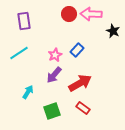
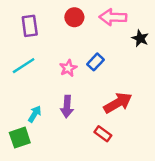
red circle: (69, 14) -> (74, 17), moved
purple arrow: (54, 75) -> (67, 107), moved, turned -36
red arrow: (80, 83) -> (118, 103), moved
green square: (52, 111) -> (20, 138), moved

